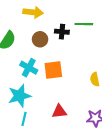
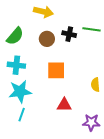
cyan cross: (29, 68) -> (16, 65), moved, turned -30
red triangle: (59, 111) -> (64, 105), moved

